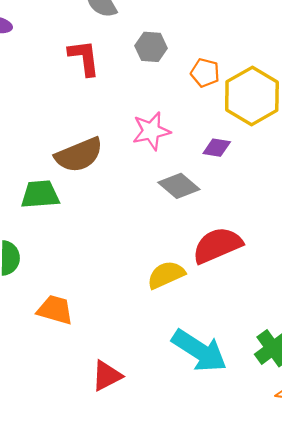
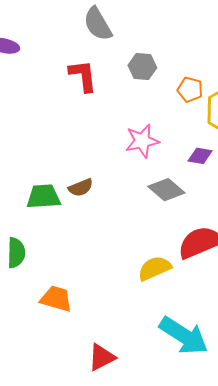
brown semicircle: (79, 155) -> (81, 188), moved, size x0.6

